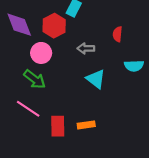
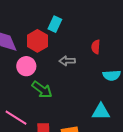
green arrow: (35, 79) -> (42, 90), moved
cyan triangle: (96, 79) -> (101, 112), moved, turned -36

